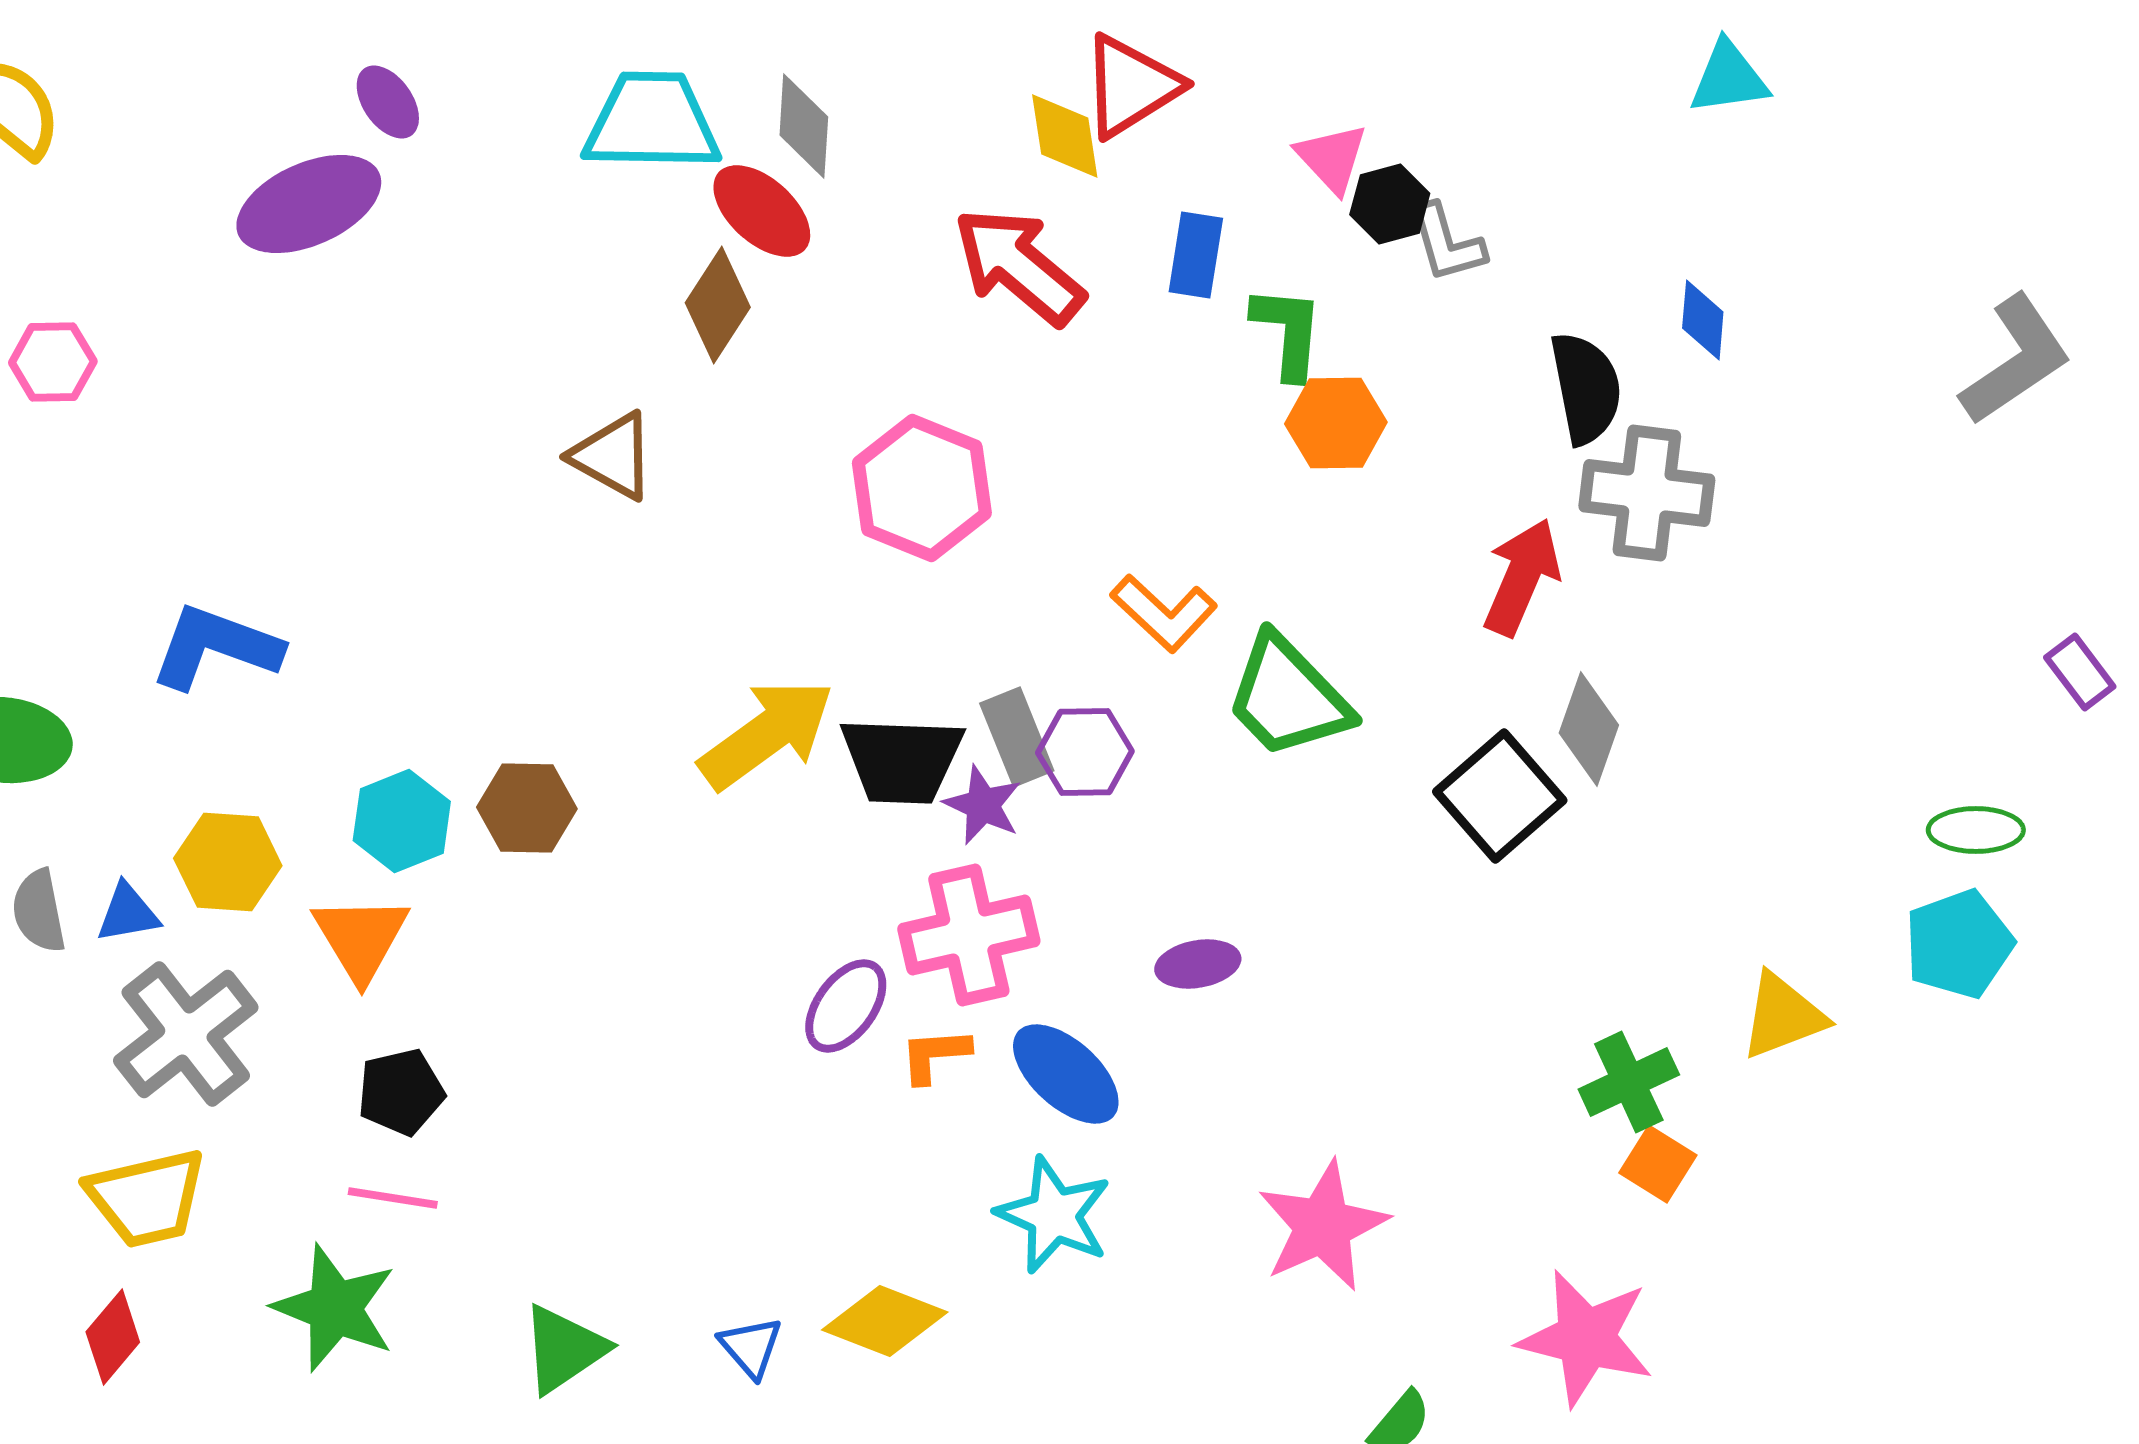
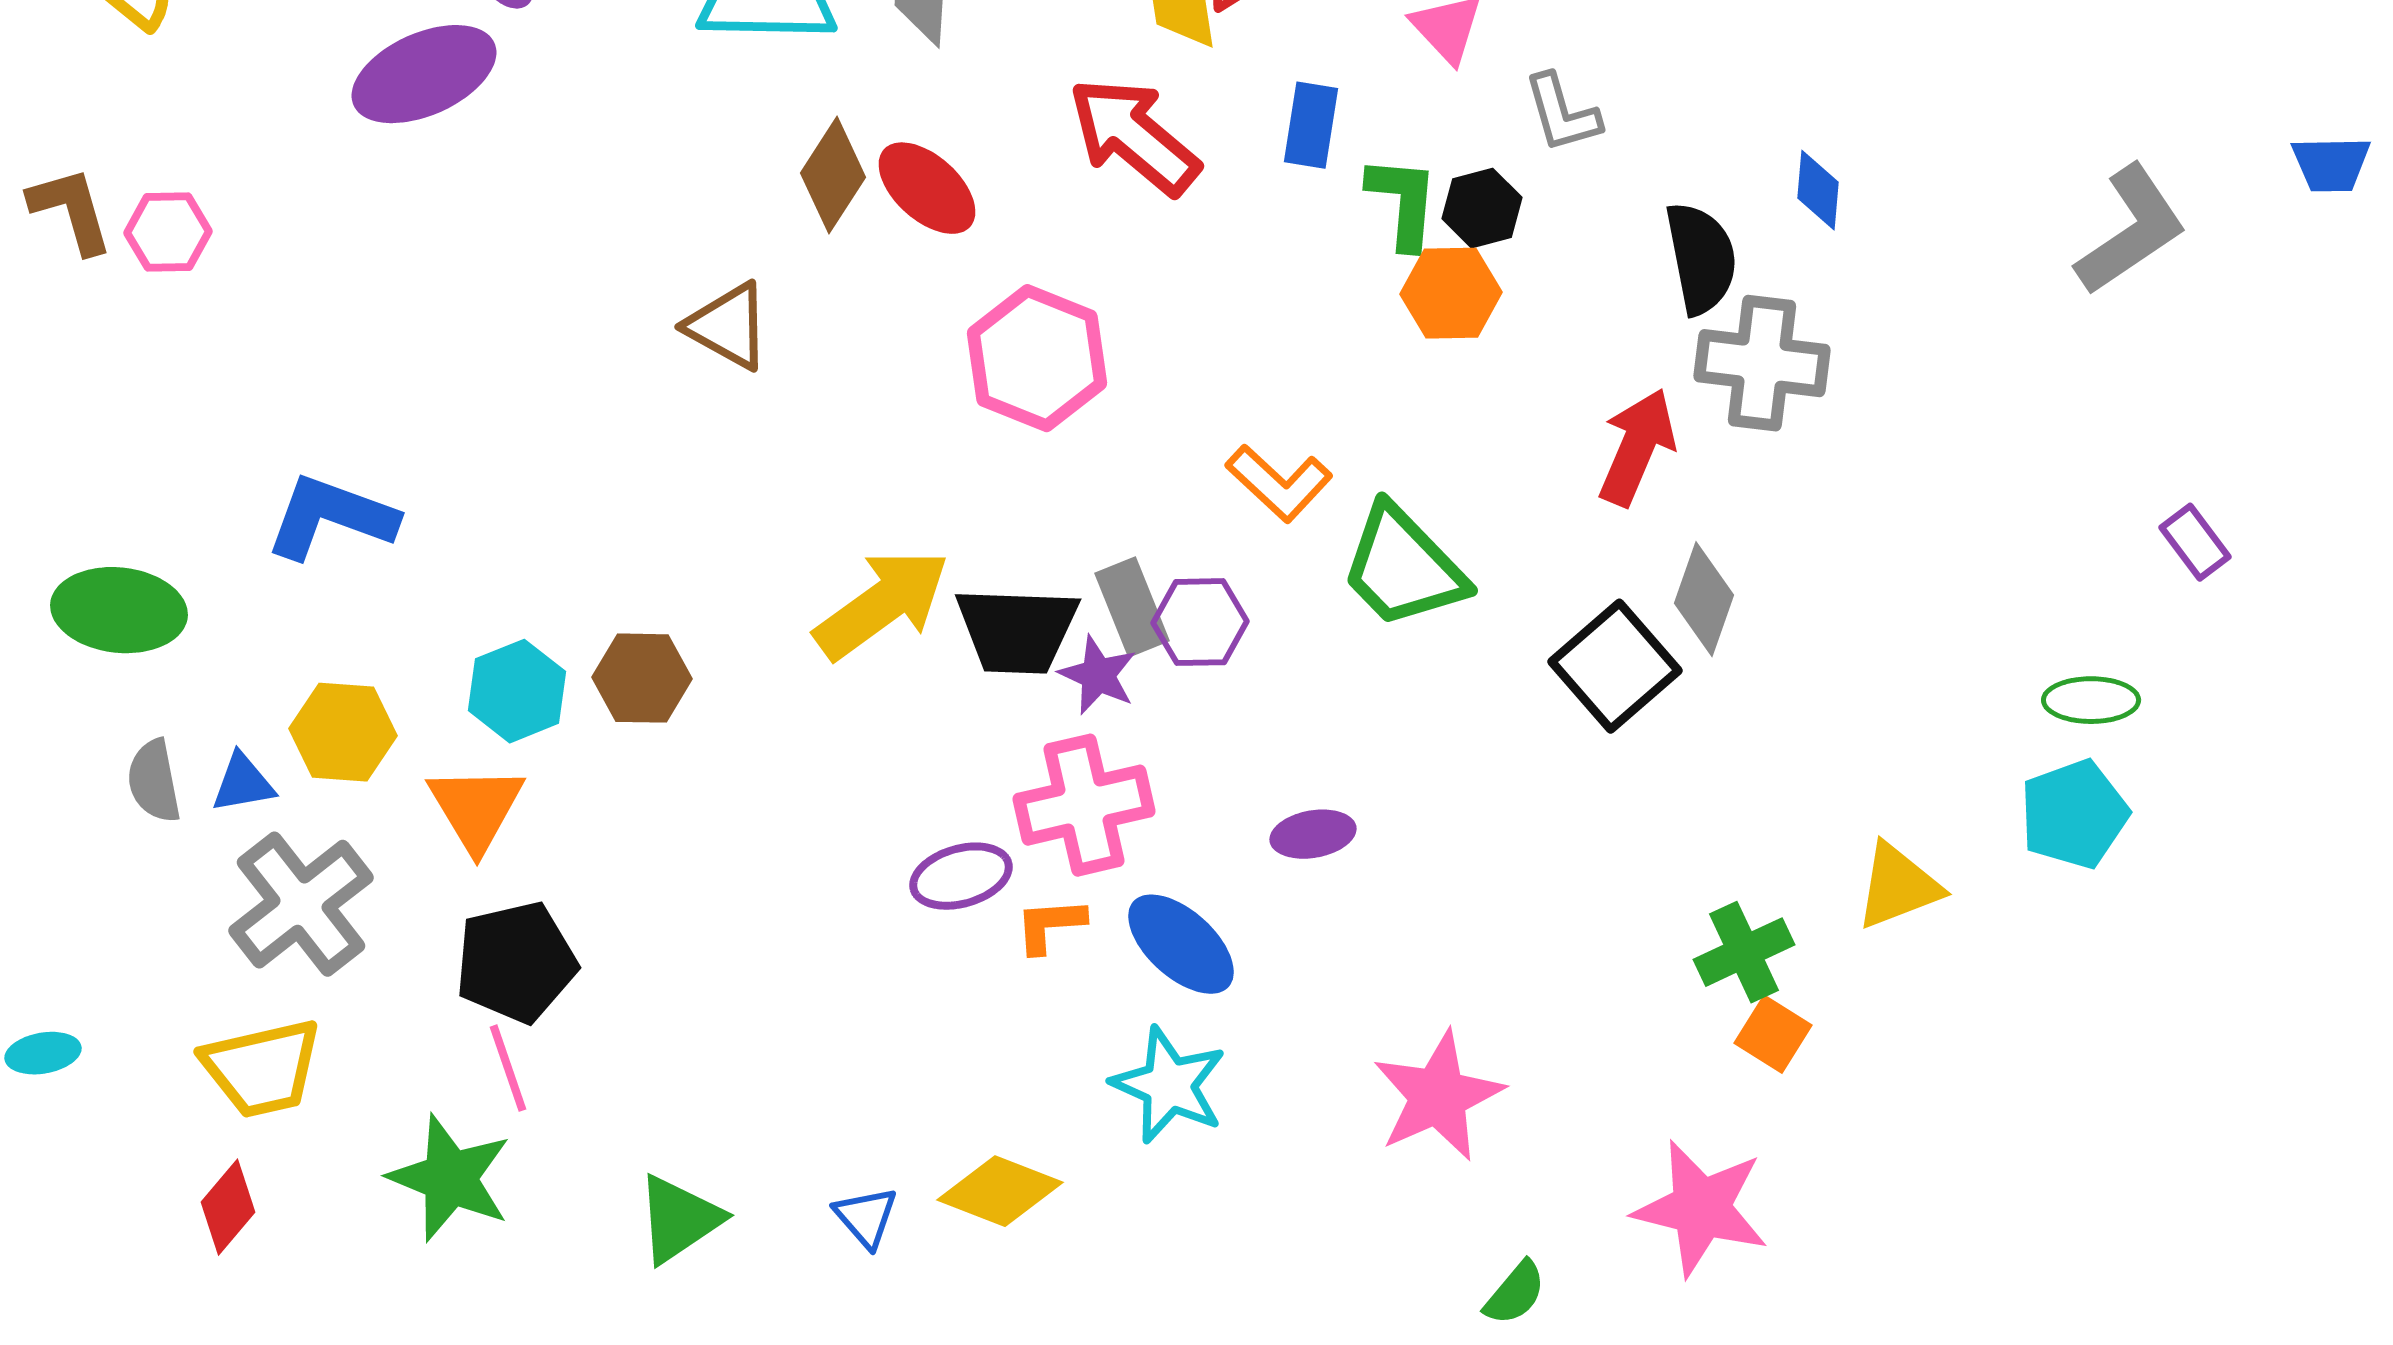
black hexagon: (1390, 204) -> (1482, 208), moved
red ellipse: (762, 211) -> (927, 188), moved
purple ellipse: (846, 1006) -> (961, 876), turned 38
black pentagon: (401, 1092) -> (516, 962), size x1.4
pink line: (393, 1198) -> (508, 1068), turned 62

